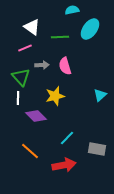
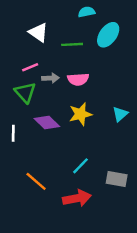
pink line: (25, 48) -> (30, 67), moved
pink semicircle: (65, 66) -> (78, 79), turned -78
yellow star: (55, 96) -> (81, 114), moved
white line: (18, 98) -> (13, 133), moved
purple diamond: (36, 116) -> (47, 123), moved

